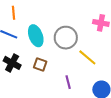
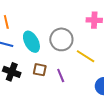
purple line: (68, 82) -> (61, 75), moved

